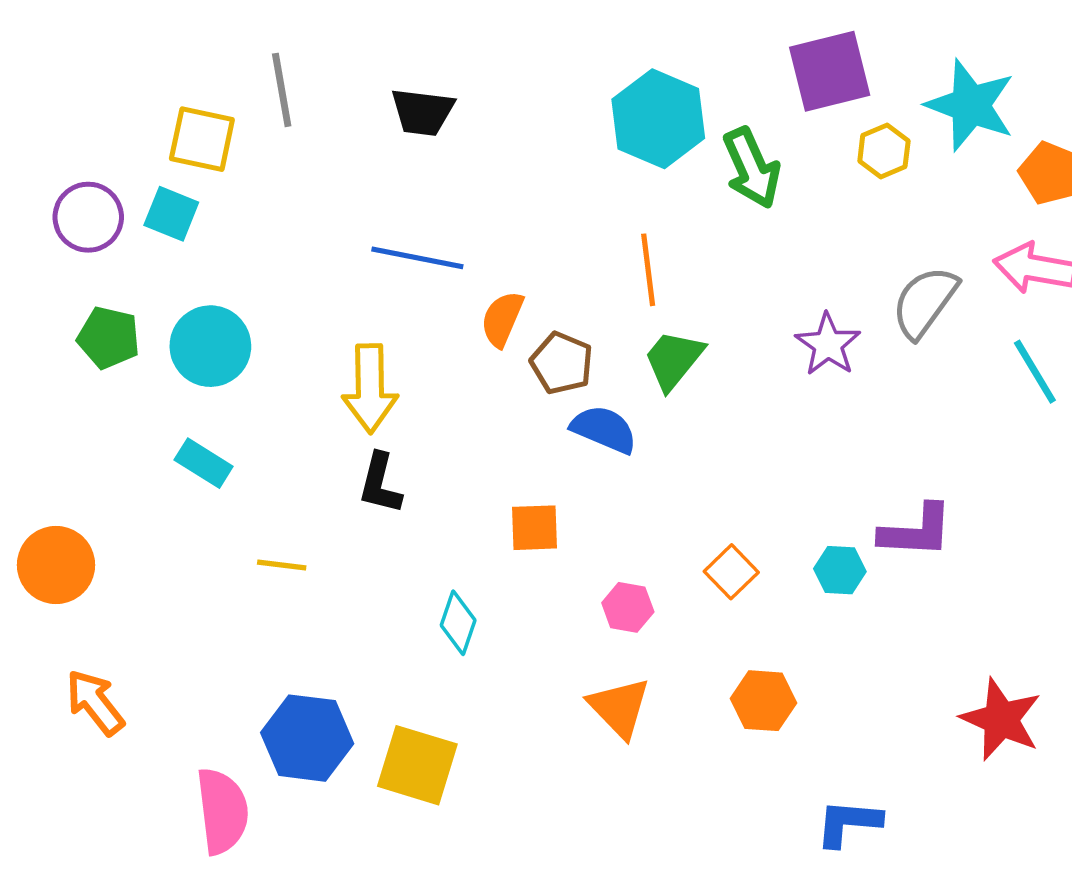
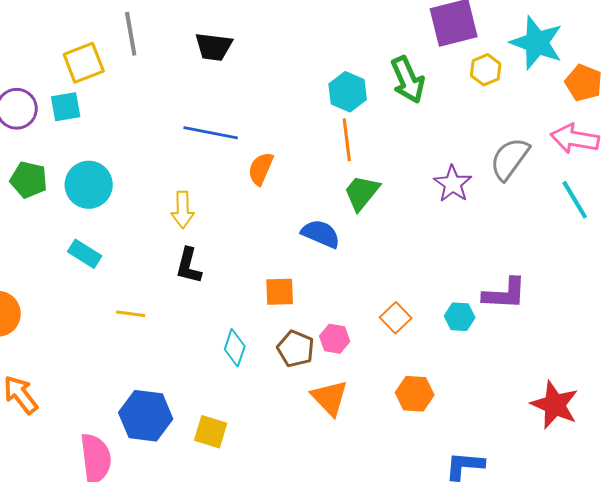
cyan hexagon: (658, 119) -> (348, 92), moved, size x0.7
yellow square: (202, 139) -> (84, 63), turned -33
cyan square: (171, 214) -> (66, 107), turned -32
brown pentagon: (562, 363) -> (296, 349), moved
yellow arrow: (370, 389) -> (183, 210), size x0.7
yellow square: (417, 765) -> (211, 432), size x0.7

